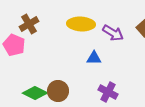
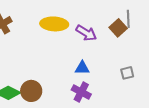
blue triangle: (94, 58) -> (82, 68), moved

